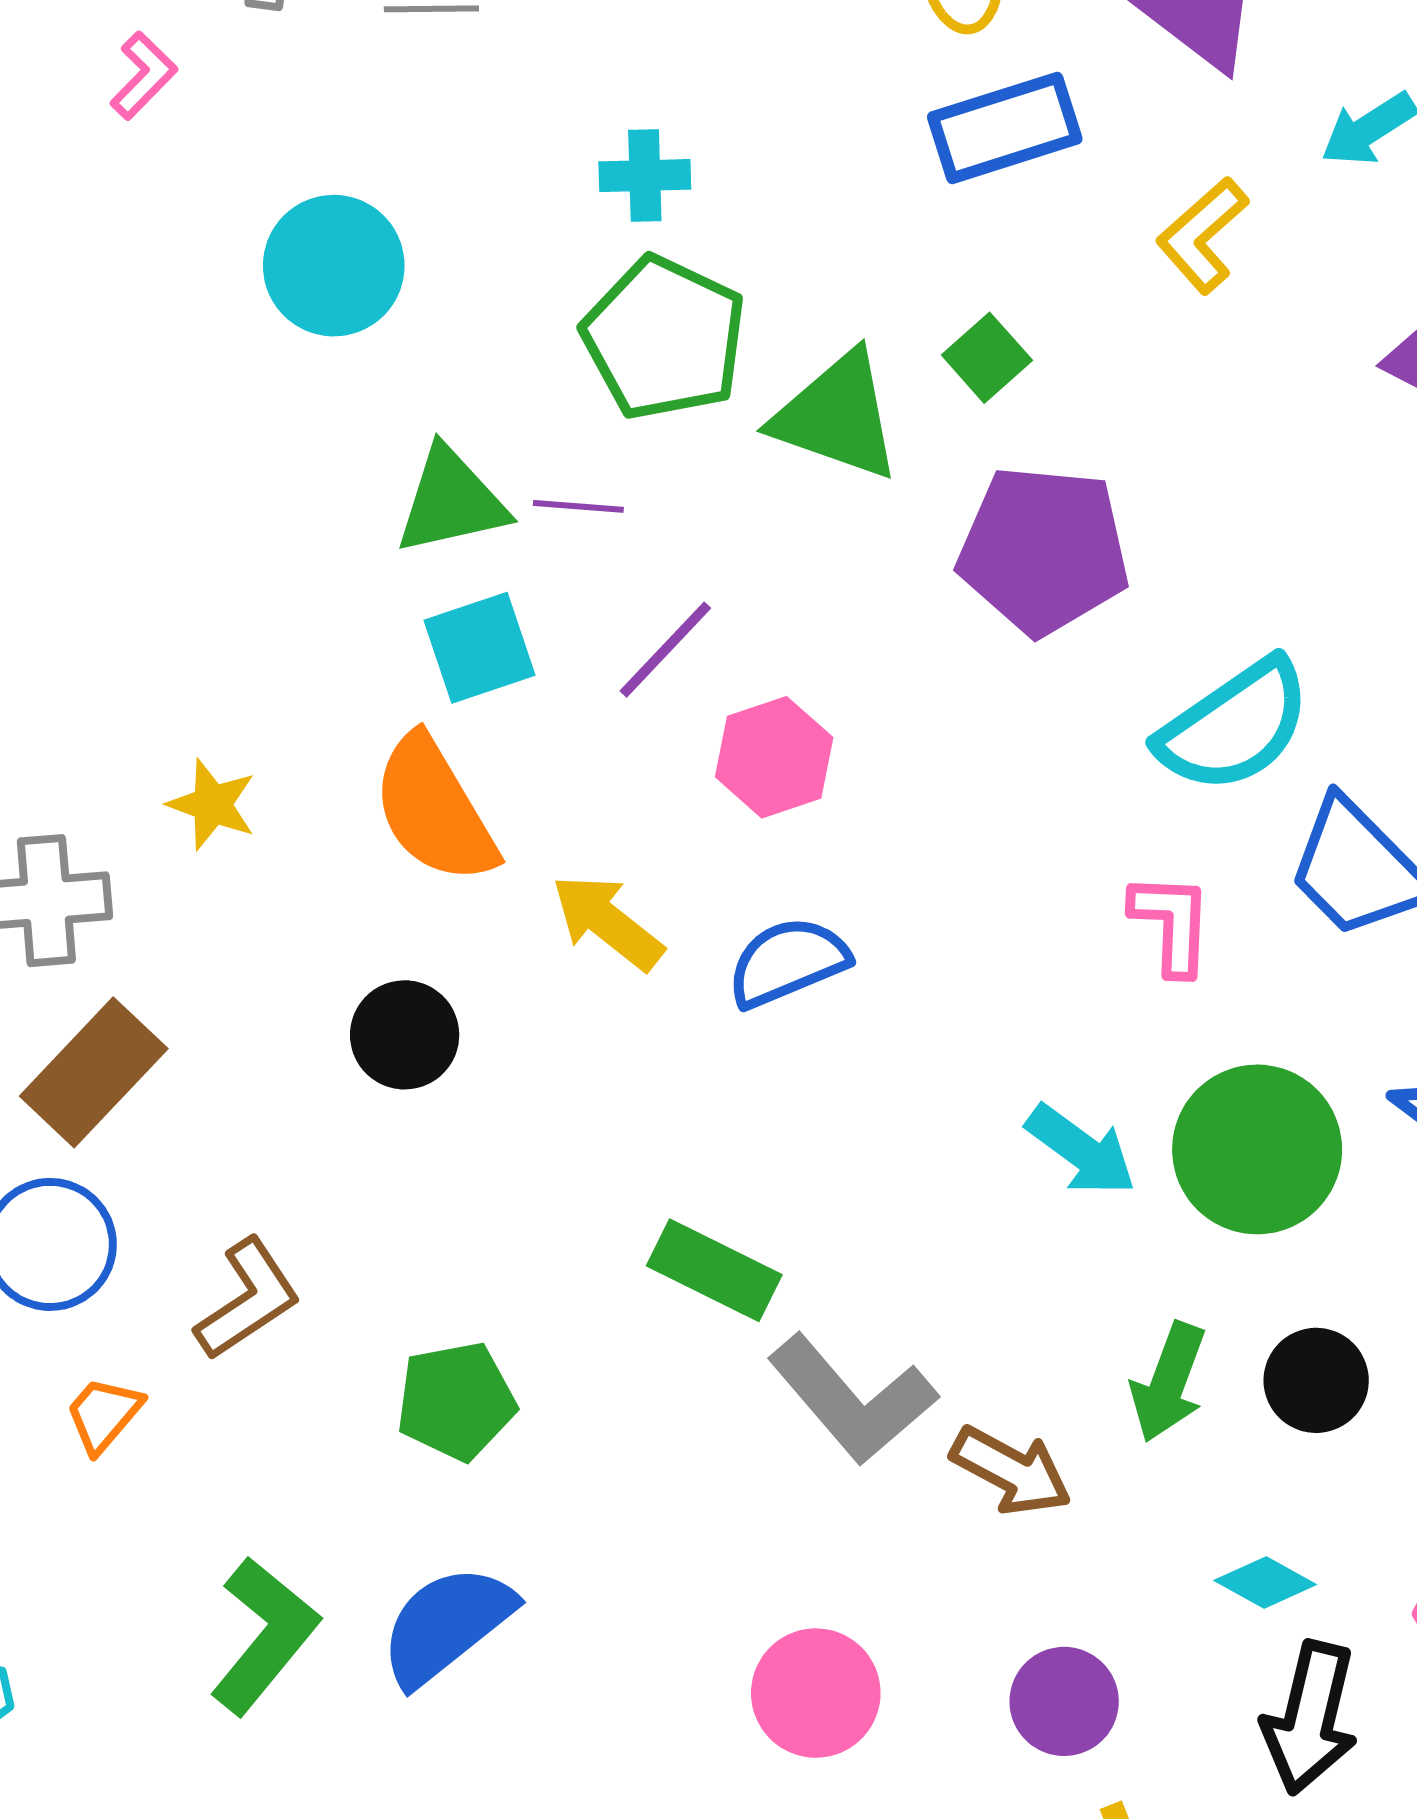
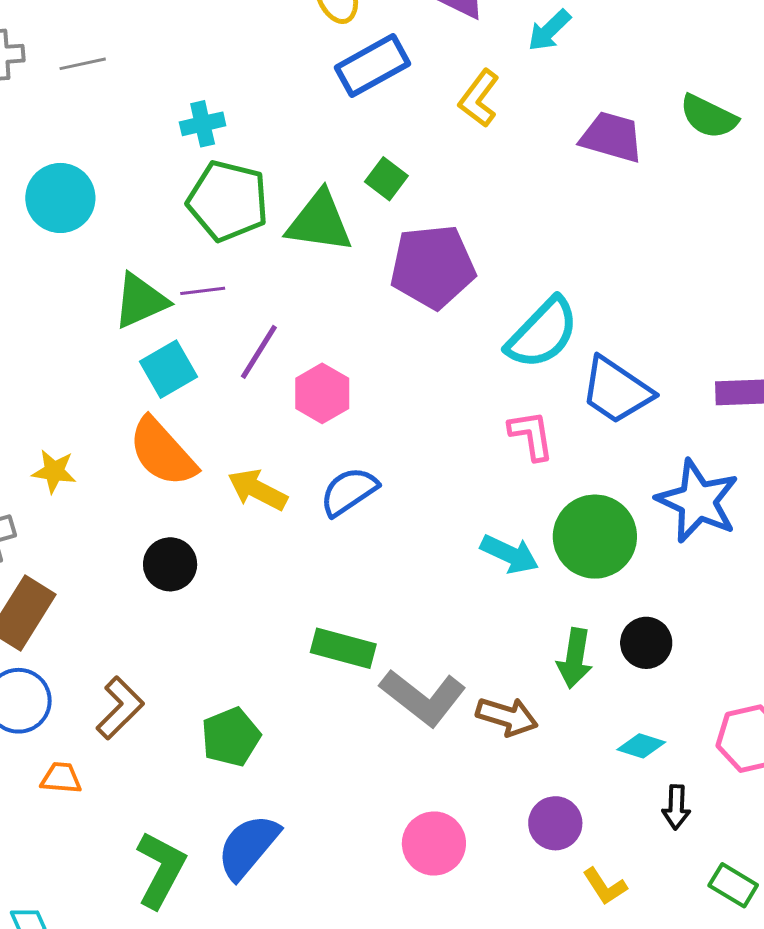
orange trapezoid: (104, 1415) -> (61, 778), turned 66
black arrow: (1310, 1718) -> (676, 807), size x0.6

